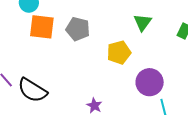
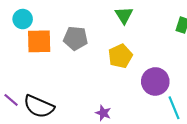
green triangle: (143, 22) -> (124, 15), moved

